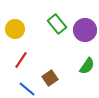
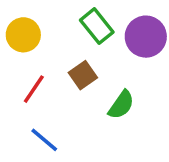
green semicircle: (87, 66) -> (121, 105), moved
brown square: (50, 78) -> (83, 75), moved

